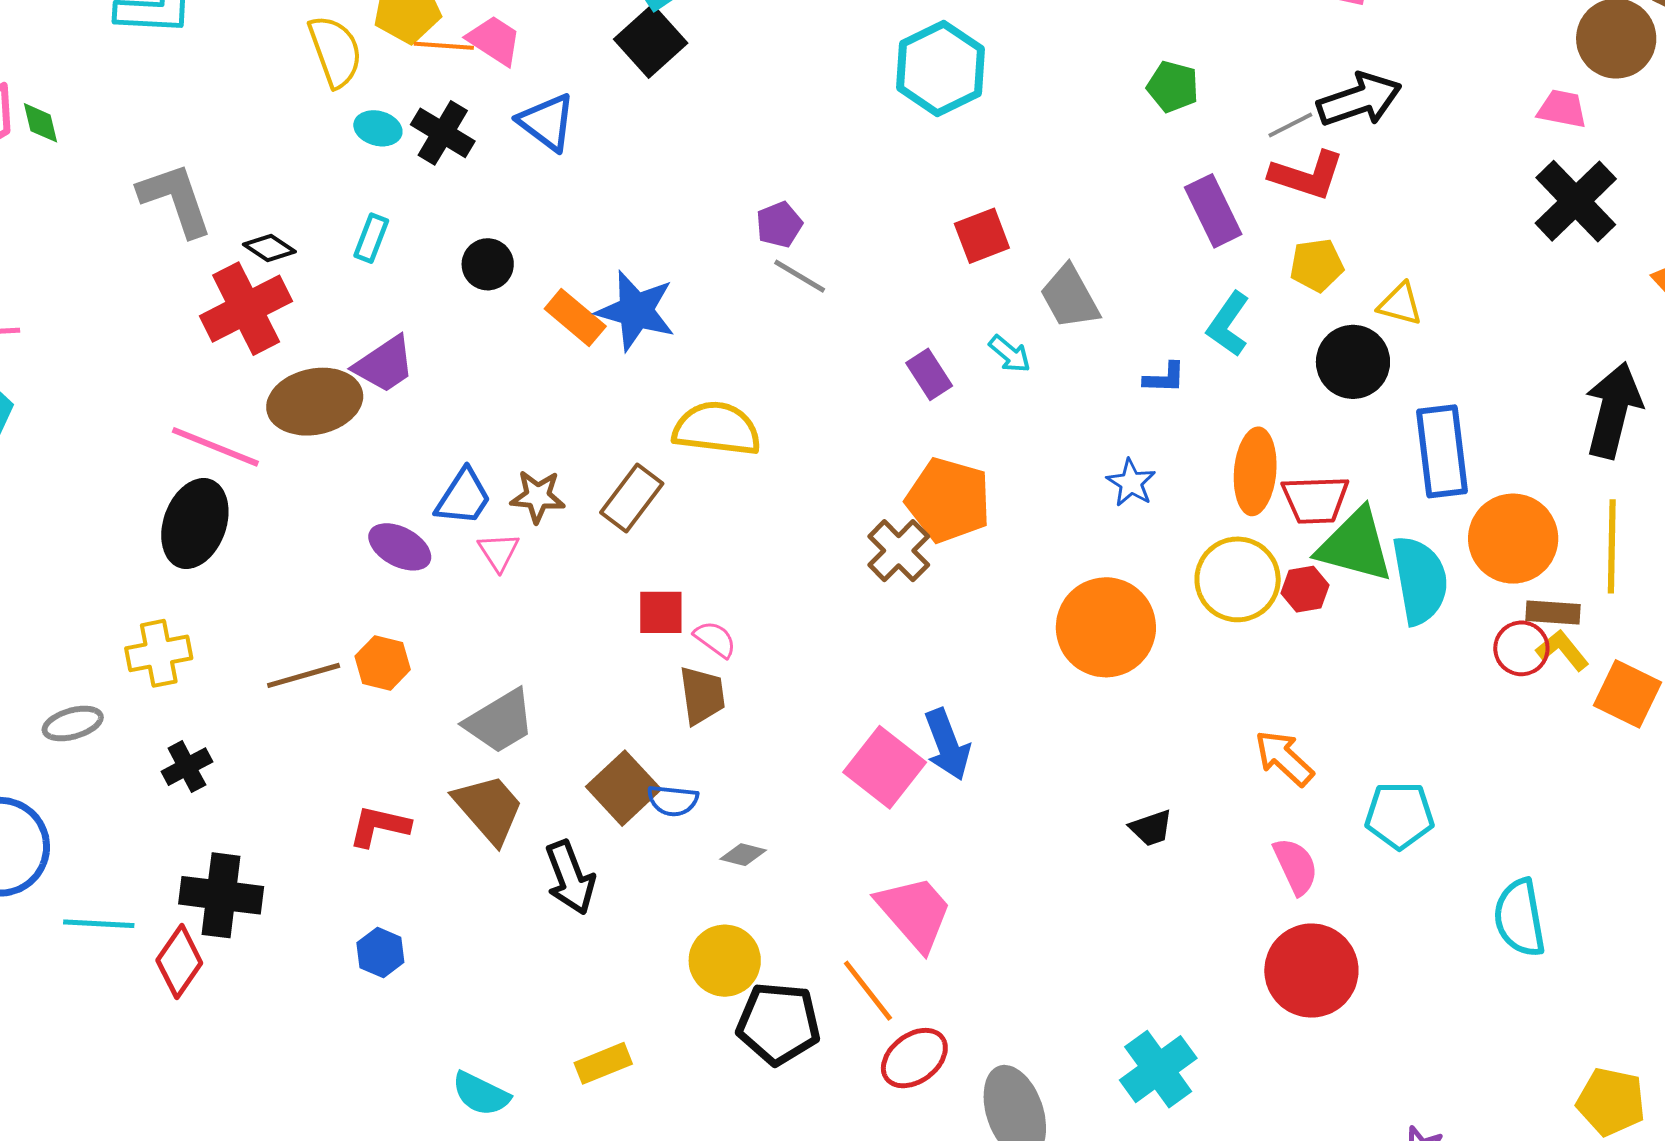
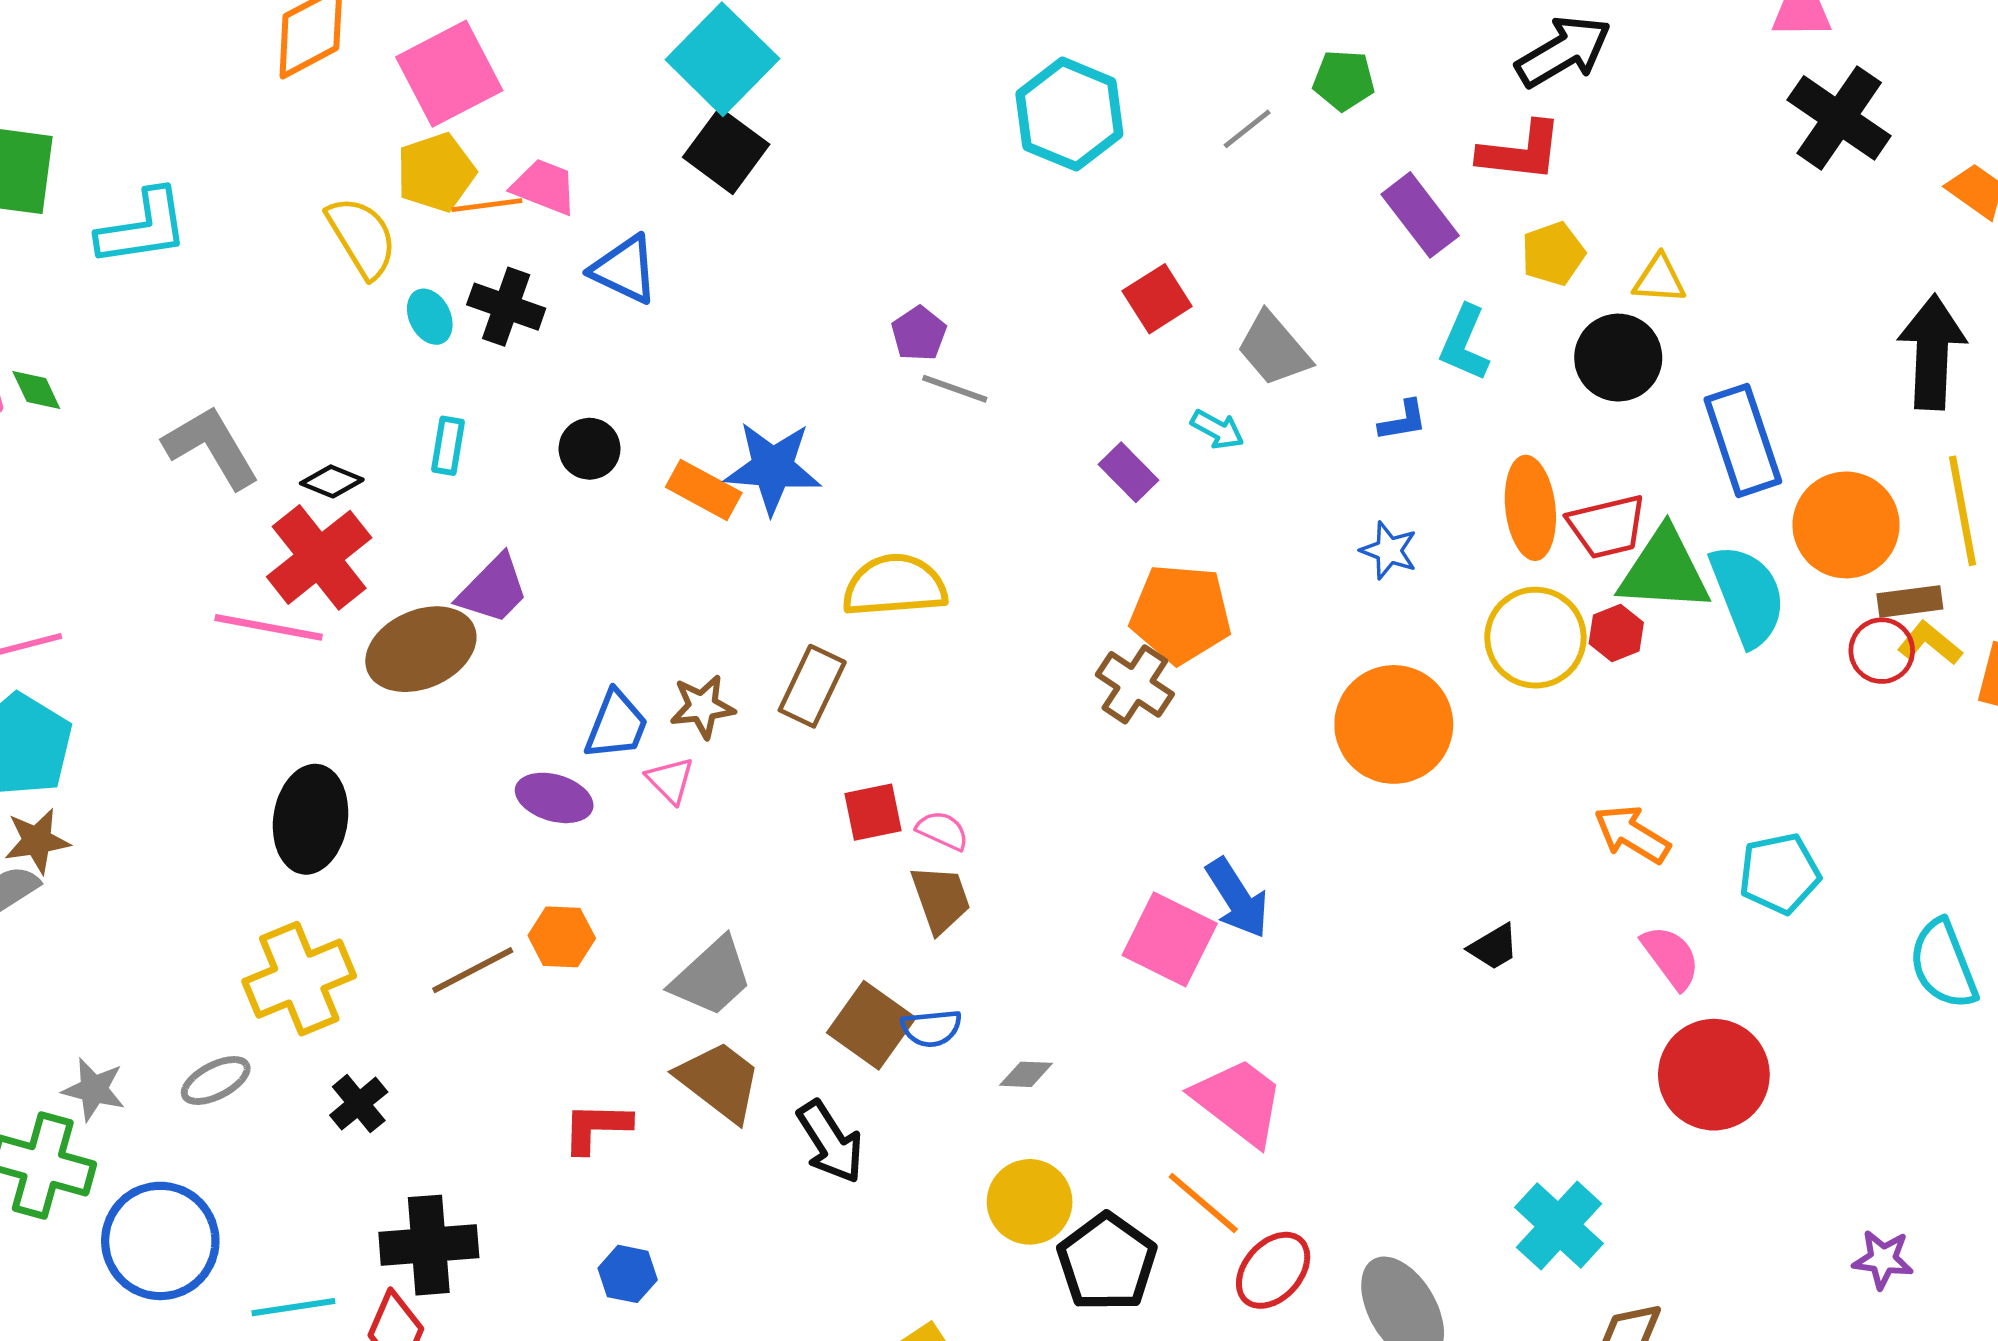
gray line: (1290, 125) -> (1247, 129), moved
cyan ellipse: (378, 128) -> (430, 317), turned 60
pink line: (215, 447) -> (269, 627), moved
yellow cross: (159, 653) -> (299, 979), size x1.4
black pentagon: (778, 1023) -> (1107, 1262), turned -30

